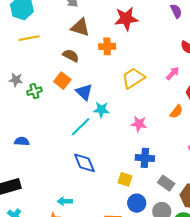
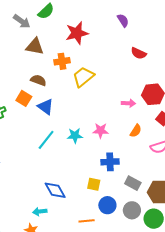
brown semicircle: (71, 56) -> (38, 80), moved
pink arrow: (173, 73) -> (128, 103), moved, turned 56
yellow trapezoid: (133, 78) -> (83, 77), moved
cyan star: (101, 110) -> (75, 136), moved
orange semicircle: (176, 112) -> (136, 131), moved
blue diamond: (84, 163) -> (55, 190), moved

